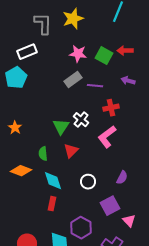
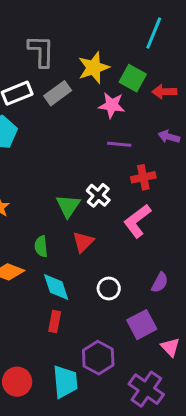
yellow star: (73, 19) -> (94, 68), moved
pink star: (78, 54) -> (112, 105), moved
green square: (104, 56) -> (133, 78), moved
gray rectangle: (73, 80) -> (58, 93), moved

